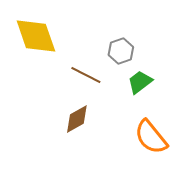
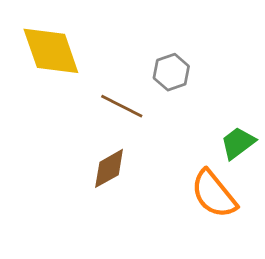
green trapezoid: (140, 82) -> (238, 143), moved

